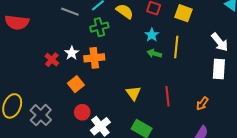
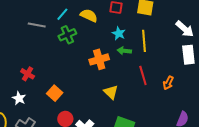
white star: (72, 53) -> (19, 98), moved
orange cross: (94, 58) -> (99, 59), moved
red line: (167, 96) -> (143, 75), moved
orange arrow: (202, 104) -> (168, 83), moved

